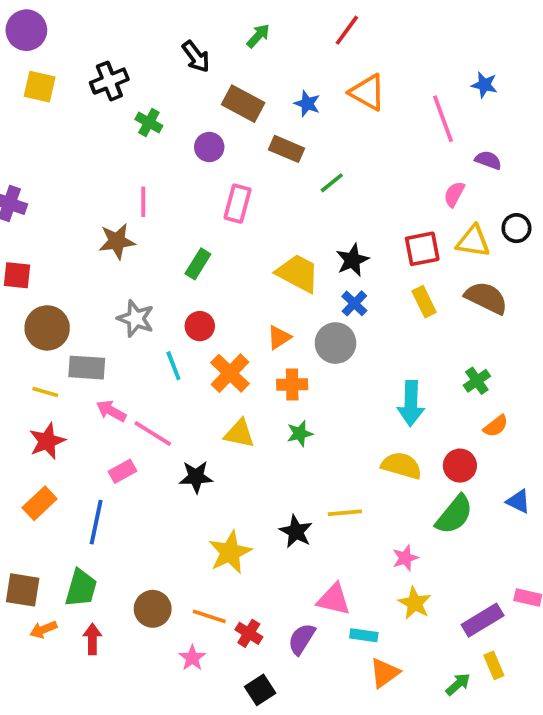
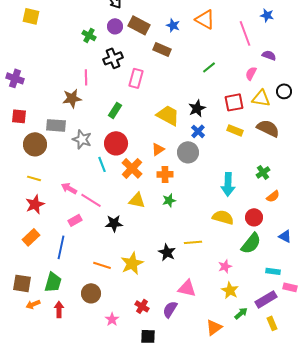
black cross: (109, 81) -> (113, 58), moved
purple circle: (209, 147) -> (115, 26), moved
green line: (332, 183) -> (209, 67), moved
yellow rectangle: (424, 302) -> (235, 130), turned -42
red circle: (200, 326) -> (116, 143), size x1.5
gray rectangle: (87, 368) -> (56, 125), moved
orange line: (209, 616) -> (102, 265), moved
cyan rectangle: (364, 635) -> (273, 271), moved
green arrow: (458, 684) -> (241, 313), moved
black square: (260, 690) -> (148, 336), turned 35

